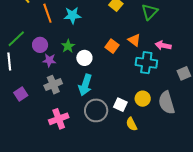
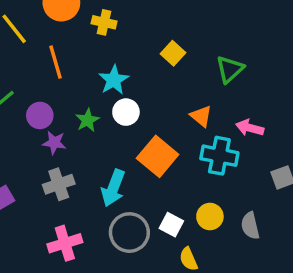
cyan star: (72, 15) -> (114, 80), moved, turned -30
orange square: (112, 46) -> (158, 156), moved, size x1.6
white circle: (84, 58) -> (126, 112), moved
gray semicircle: (167, 103) -> (250, 226), size x0.7

